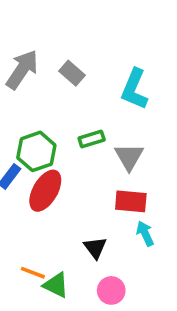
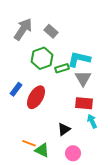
cyan L-shape: (134, 89) -> (79, 59), moved, turned 80
green hexagon: (36, 151) -> (42, 58), moved
black triangle: (95, 248) -> (64, 129), turned 32

